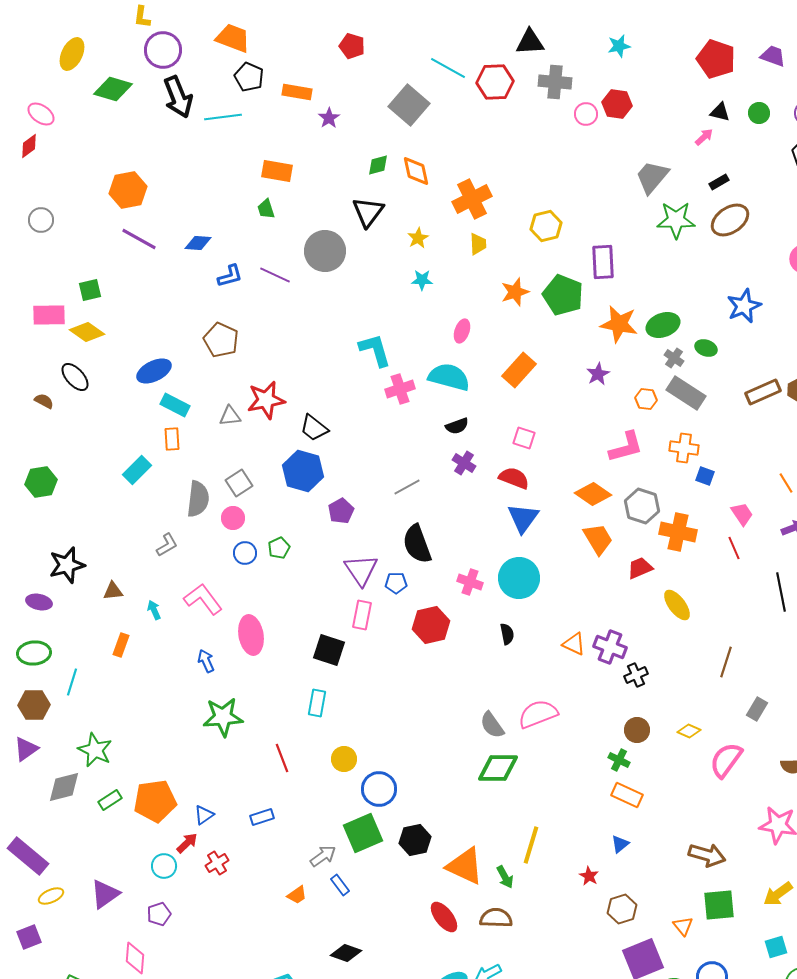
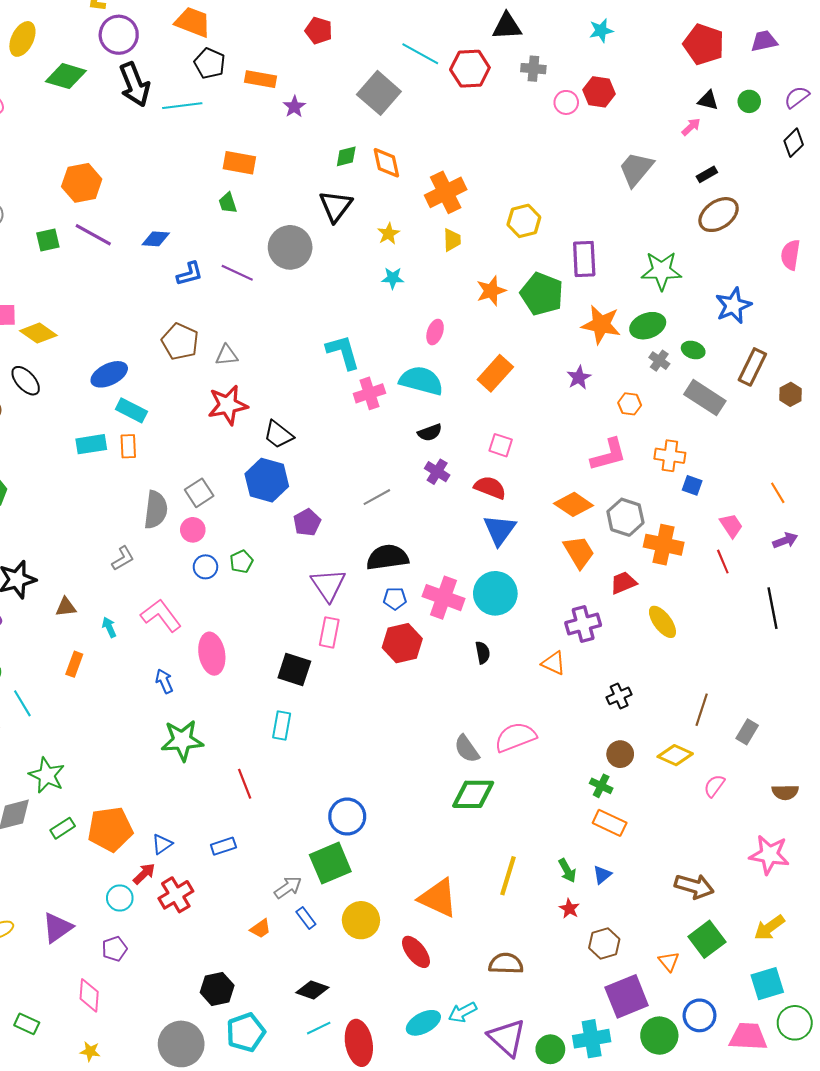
purple trapezoid: (773, 56) -> (764, 41), turned -32
gray cross: (555, 82) -> (533, 69), size x0.7
green star: (676, 220) -> (661, 271), moved
green square: (90, 290) -> (48, 240), moved
brown rectangle: (763, 392) -> (752, 367), moved, turned -40
gray rectangle: (686, 393) -> (705, 398), moved
gray triangle: (230, 416) -> (227, 355), moved
cyan rectangle: (137, 470) -> (91, 444), moved, turned 36
black semicircle: (417, 544) -> (387, 557), turned 102
pink cross: (470, 582) -> (443, 598), size x1.5
blue pentagon: (396, 583) -> (395, 599), moved
purple cross: (610, 647) -> (583, 624), moved, turned -36
brown line: (726, 662) -> (702, 710), moved
cyan line: (72, 682) -> (22, 703), turned -48
yellow diamond: (689, 731) -> (675, 755), size x1.4
yellow circle: (344, 759) -> (361, 920), moved, size x1.4
pink semicircle: (726, 760) -> (714, 786), size x0.6
black hexagon: (415, 840) -> (217, 989), moved
red cross: (217, 863) -> (176, 895), size x1.4
green arrow: (505, 877) -> (567, 870), moved
green square: (719, 905) -> (707, 939), turned -32
brown semicircle: (496, 918) -> (506, 964), moved
cyan square: (776, 947) -> (767, 984), size x1.4

